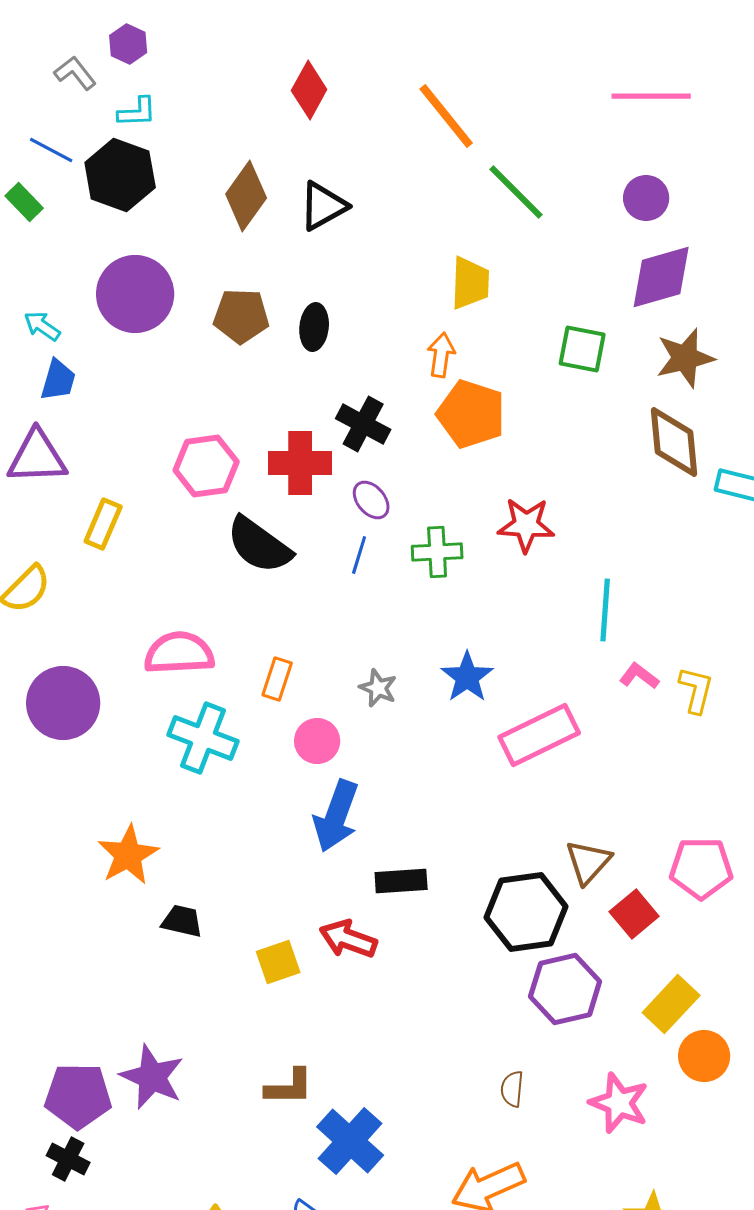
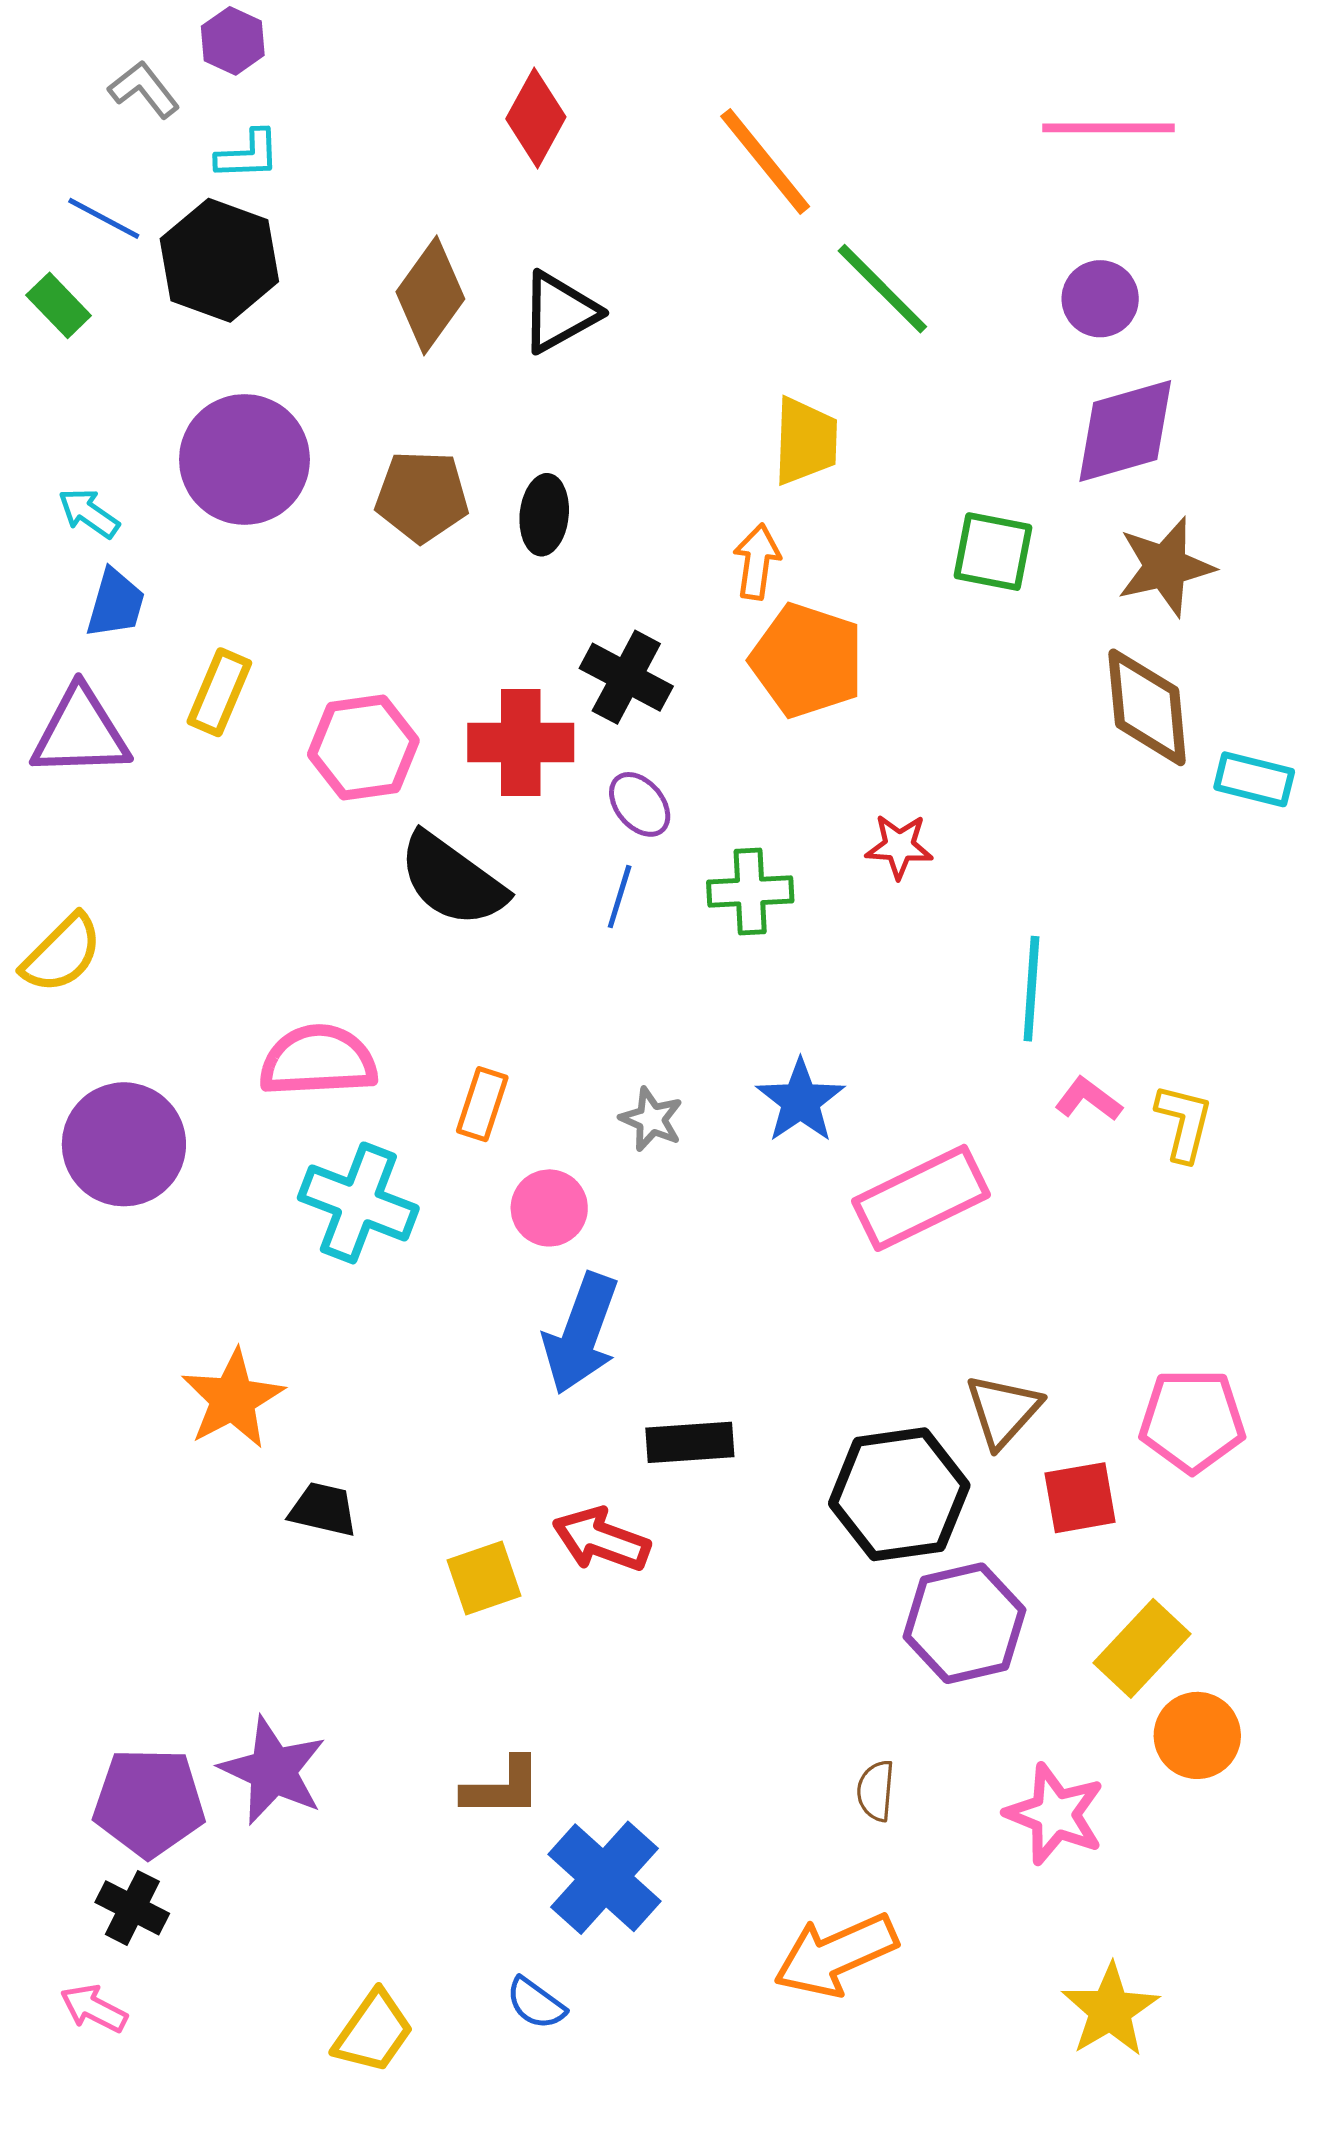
yellow rectangle: (103, 524) -> (219, 692), moved
red star: (526, 525) -> (899, 846), size x0.7
red square: (634, 914) -> (1080, 1498), turned 30

